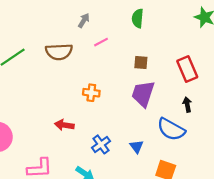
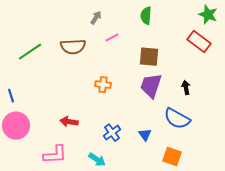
brown square: (141, 63) -> (149, 57), size x1.5
red rectangle: (187, 69) -> (199, 42), moved, turned -30
black arrow: (187, 105) -> (186, 88), moved
red arrow: (64, 125) -> (69, 122), moved

